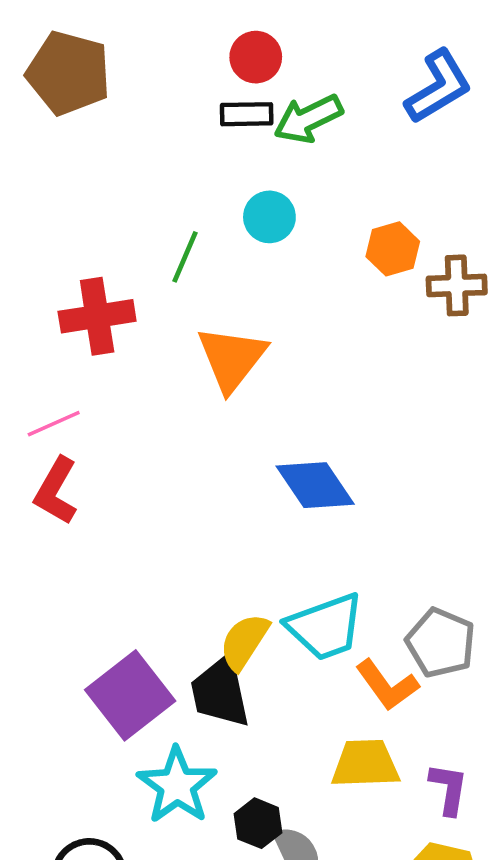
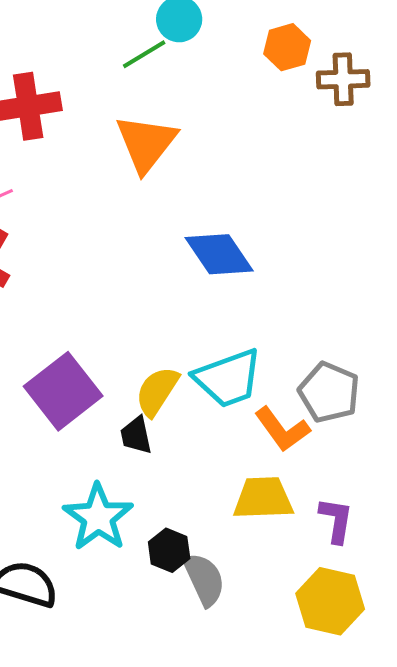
green line: (185, 257) -> (144, 54), moved, turned 36
black trapezoid: (220, 692) -> (136, 435), size x0.6
purple square: (130, 695) -> (63, 391), moved

